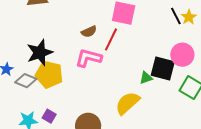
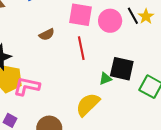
red line: (111, 39) -> (81, 48), moved, turned -35
pink circle: (182, 55) -> (110, 21), moved
pink L-shape: (89, 58) -> (27, 86), moved

